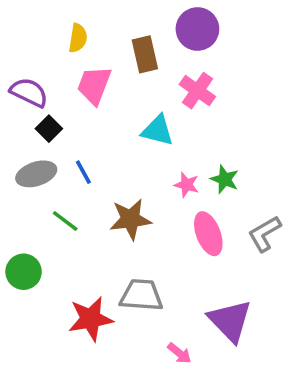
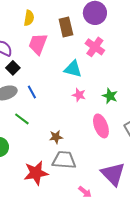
pink star: (187, 185) -> (79, 95), moved
brown star: (130, 219) -> (56, 137), moved, size x0.6

